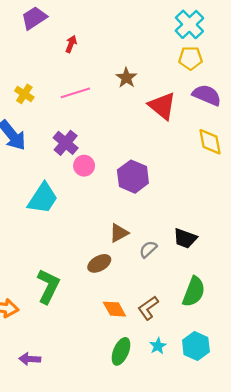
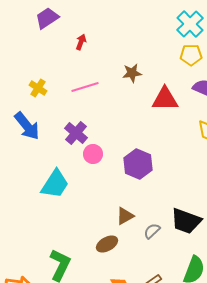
brown star: (126, 78) -> (132, 73), turned 30
red triangle: (162, 106) -> (165, 99), turned -40
black trapezoid: (185, 238) -> (186, 221), size x1.4

